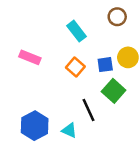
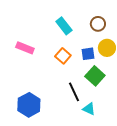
brown circle: (117, 17) -> (98, 24), moved
cyan triangle: (69, 130) -> (89, 109), moved

